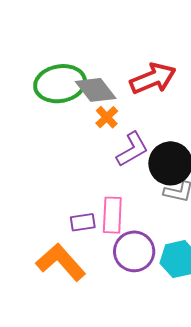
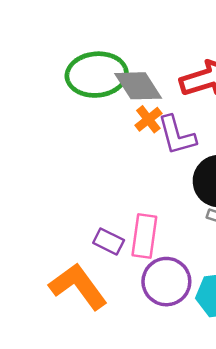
purple L-shape: (132, 149) -> (177, 135), moved, turned 99
purple rectangle: (83, 222) -> (109, 241), turned 30

